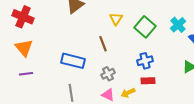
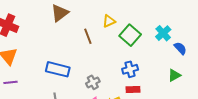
yellow triangle: (116, 19) -> (109, 21), moved, turned 32
brown line: (103, 44) -> (88, 36), moved

